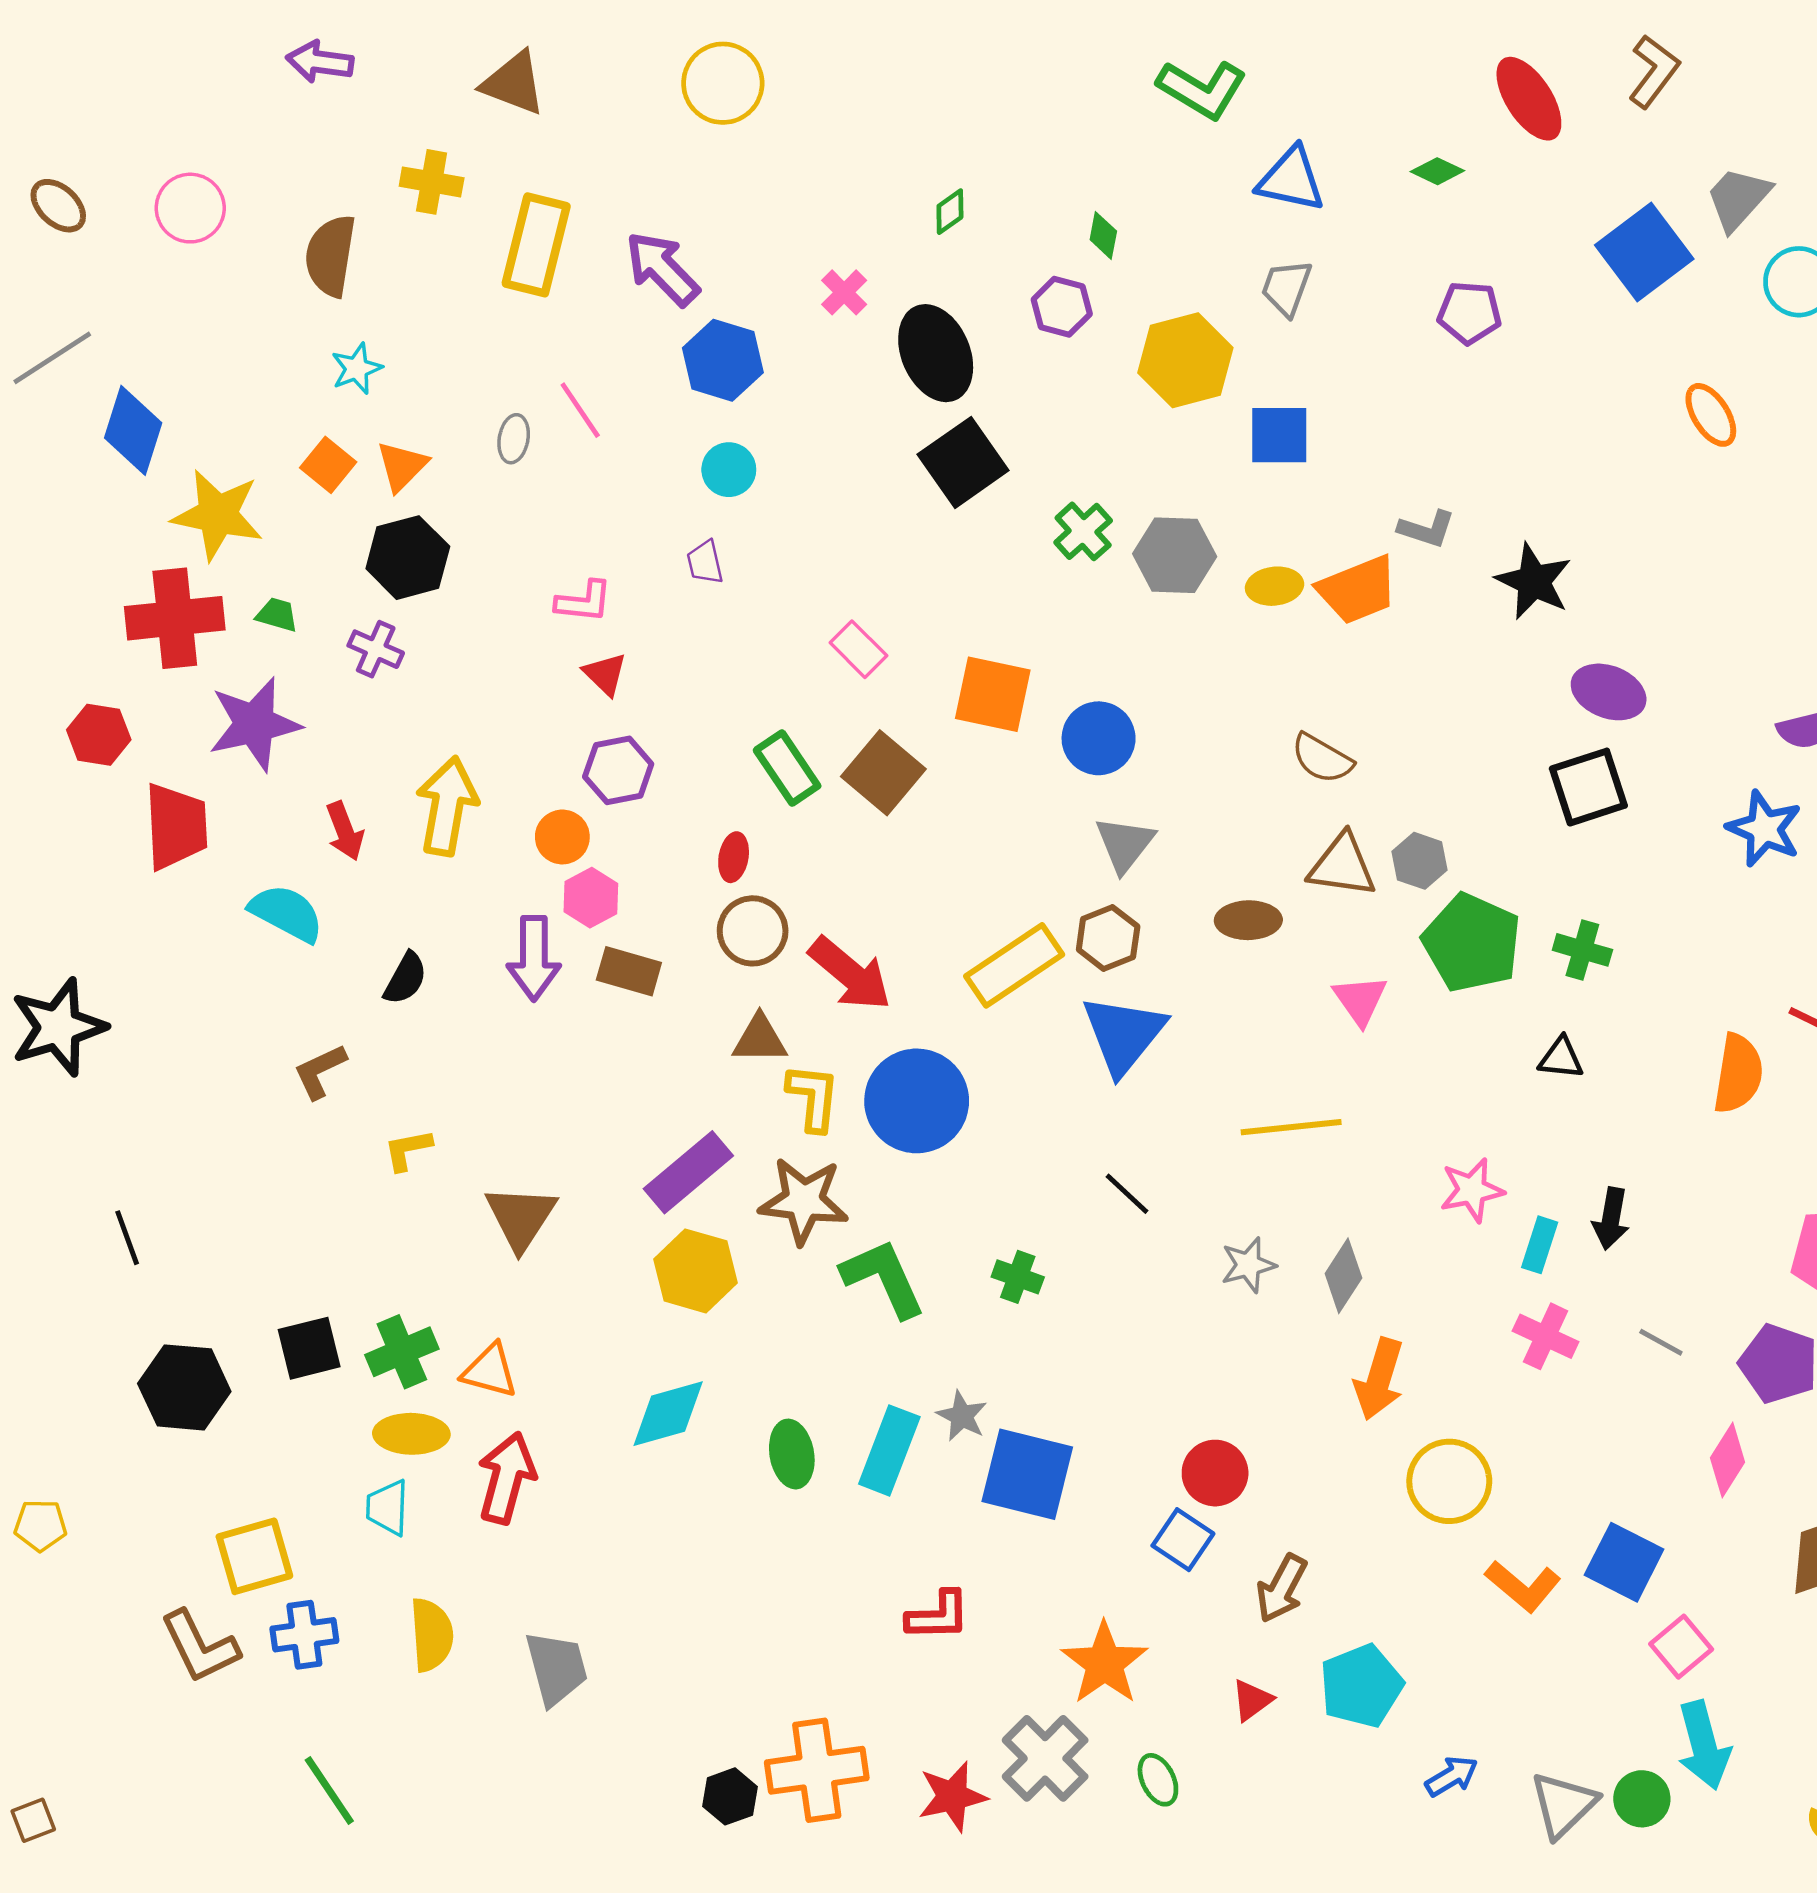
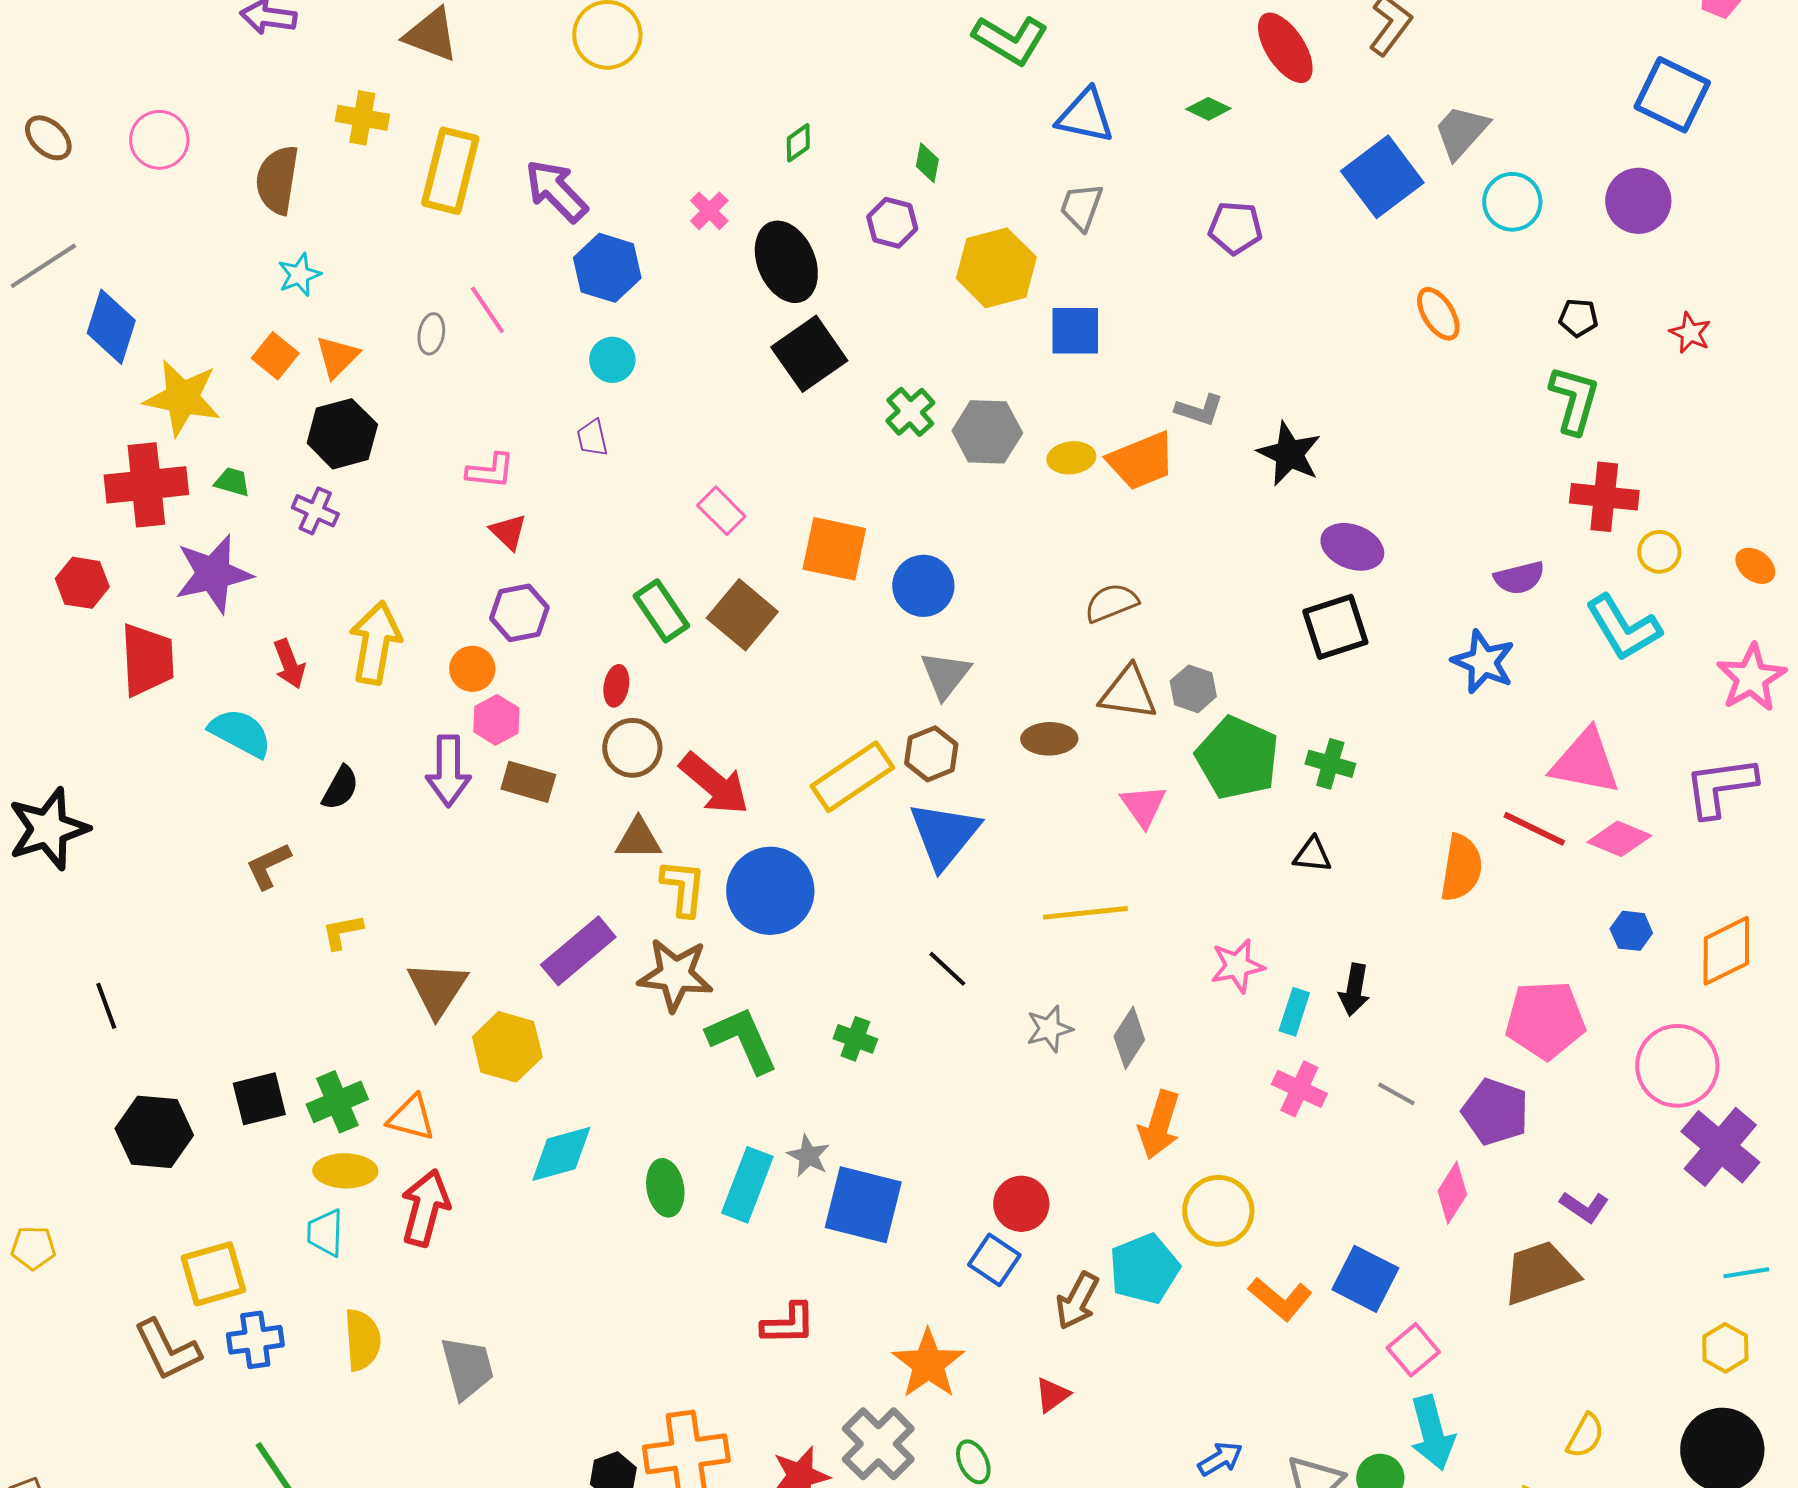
brown semicircle: (1322, 759) -> (1111, 603), turned 128
yellow hexagon: (696, 1271) -> (507, 1047), moved
cyan pentagon: (1361, 1686) -> (1144, 1269), moved

